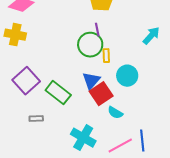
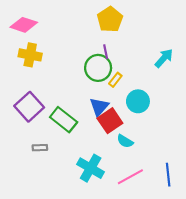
yellow cross: (15, 35) -> (30, 55), moved
yellow rectangle: (106, 56) -> (115, 80), turned 40
blue line: (142, 141) -> (168, 175), moved

